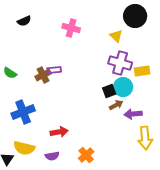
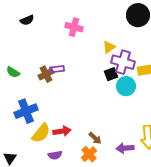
yellow triangle: (116, 36) -> (109, 47), moved, turned 40
black square: (109, 91) -> (111, 74), moved
brown arrow: (116, 105) -> (95, 138), moved, turned 72
purple arrow: (133, 114) -> (125, 148), moved
yellow semicircle: (24, 148) -> (41, 133), moved, turned -65

